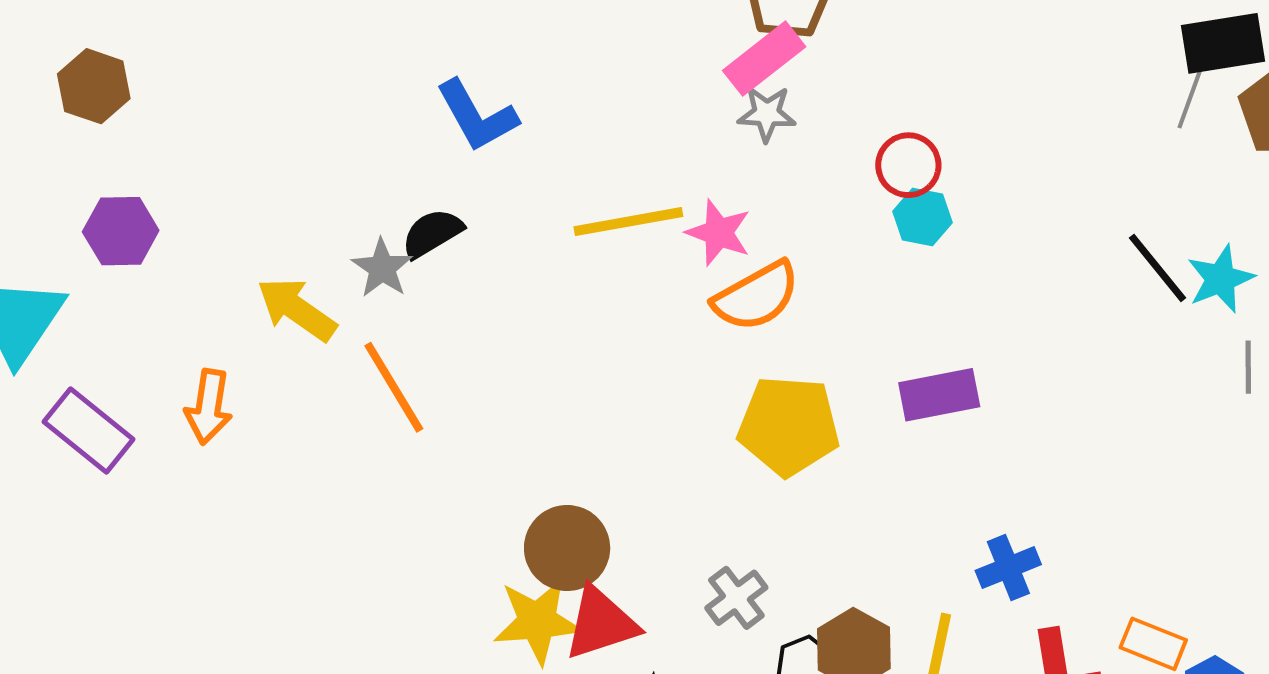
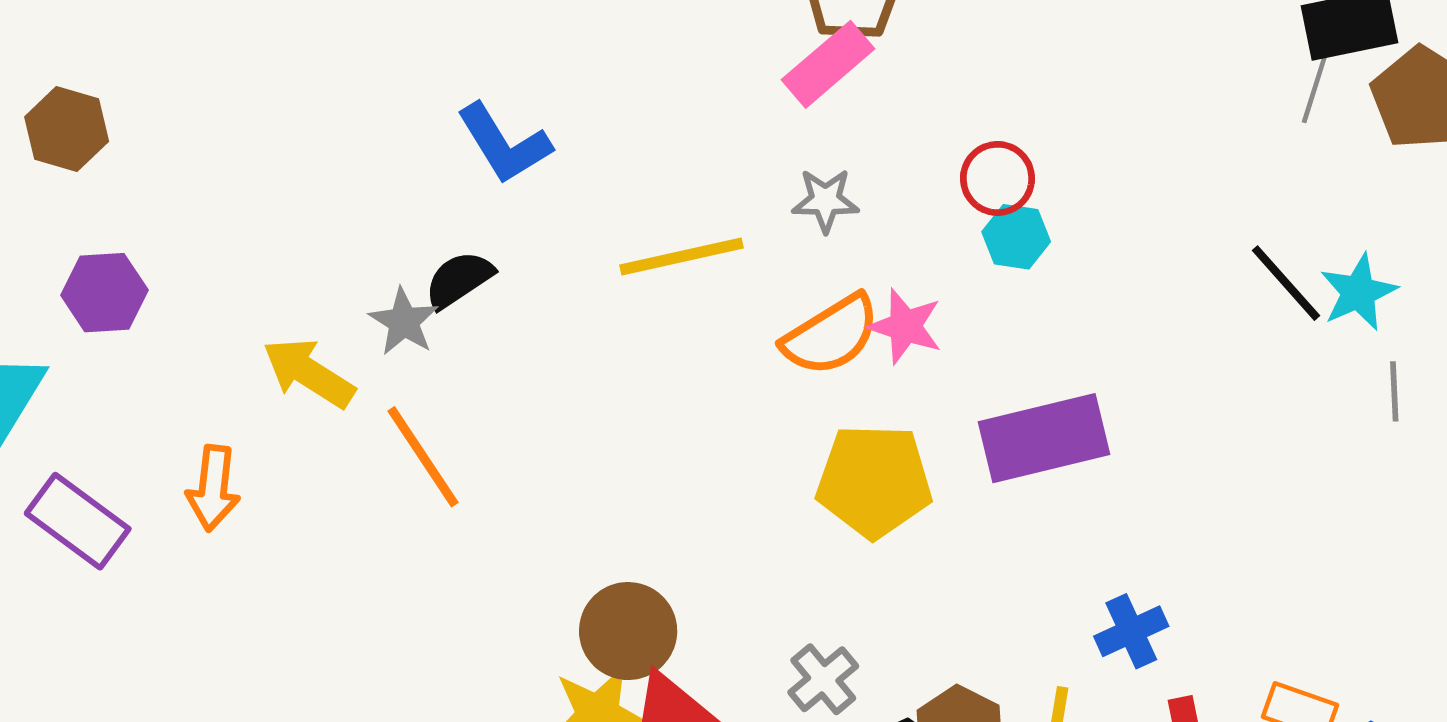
gray star: (767, 114) -> (825, 200), moved
pink star: (719, 233) -> (905, 326), moved
purple rectangle: (939, 395) -> (1044, 438), size x1.4

